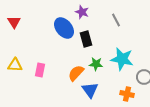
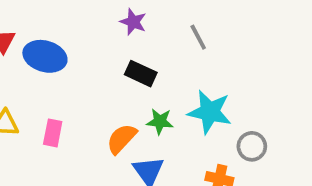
blue ellipse: (64, 28) -> (45, 56), moved, turned -35
black rectangle: (86, 39) -> (141, 74), turned -49

